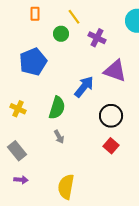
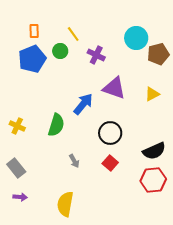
blue pentagon: (33, 62) -> (32, 59), moved
gray arrow: (59, 137) -> (74, 161), moved

